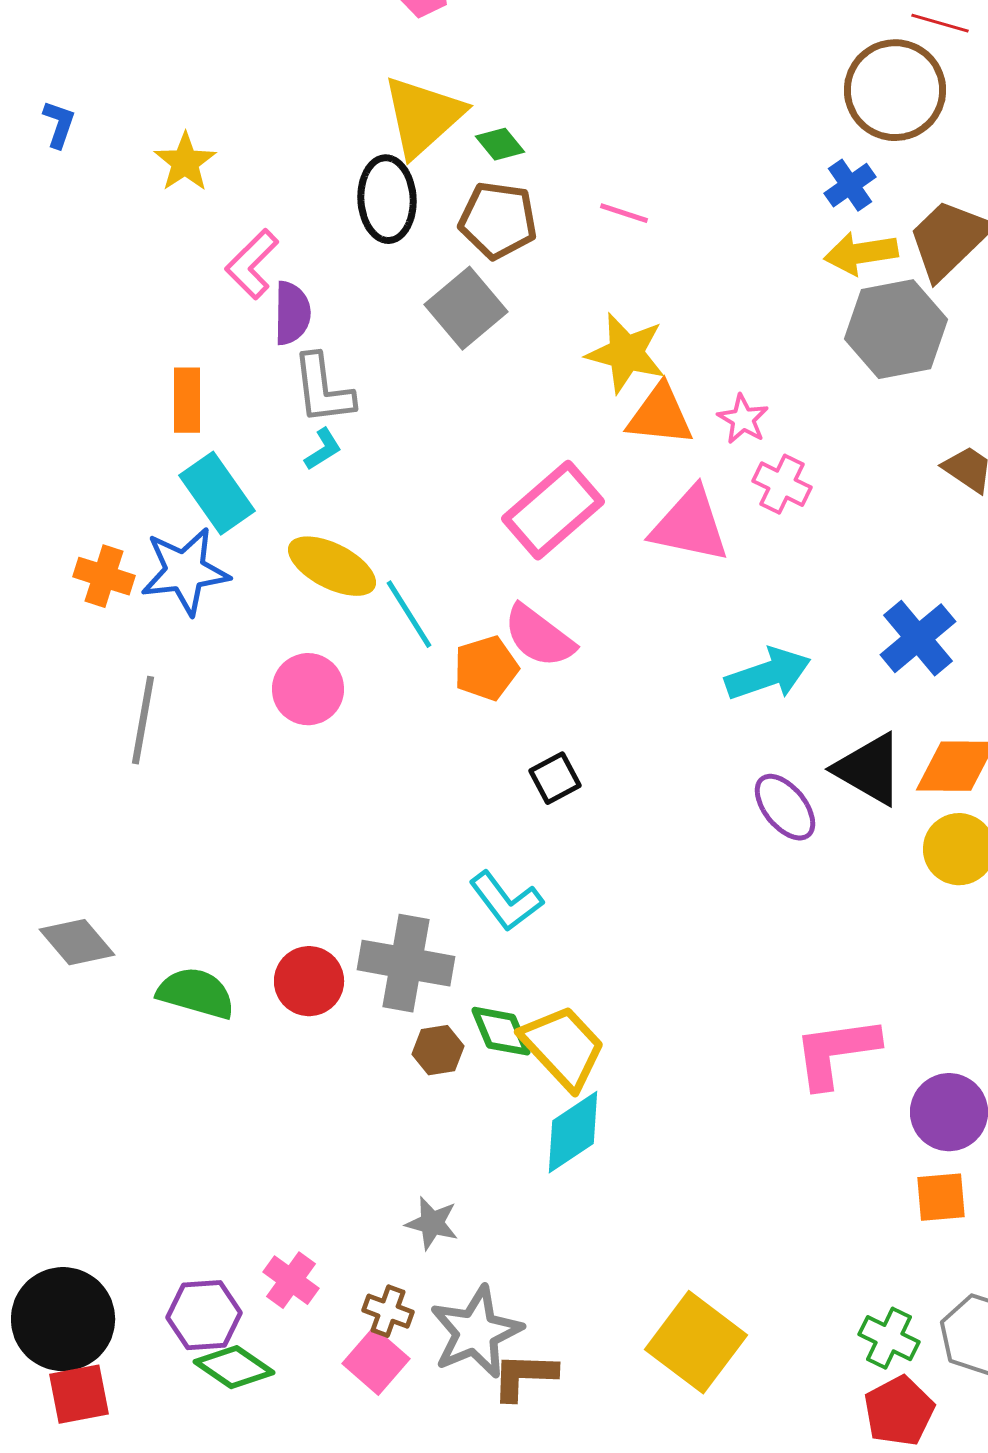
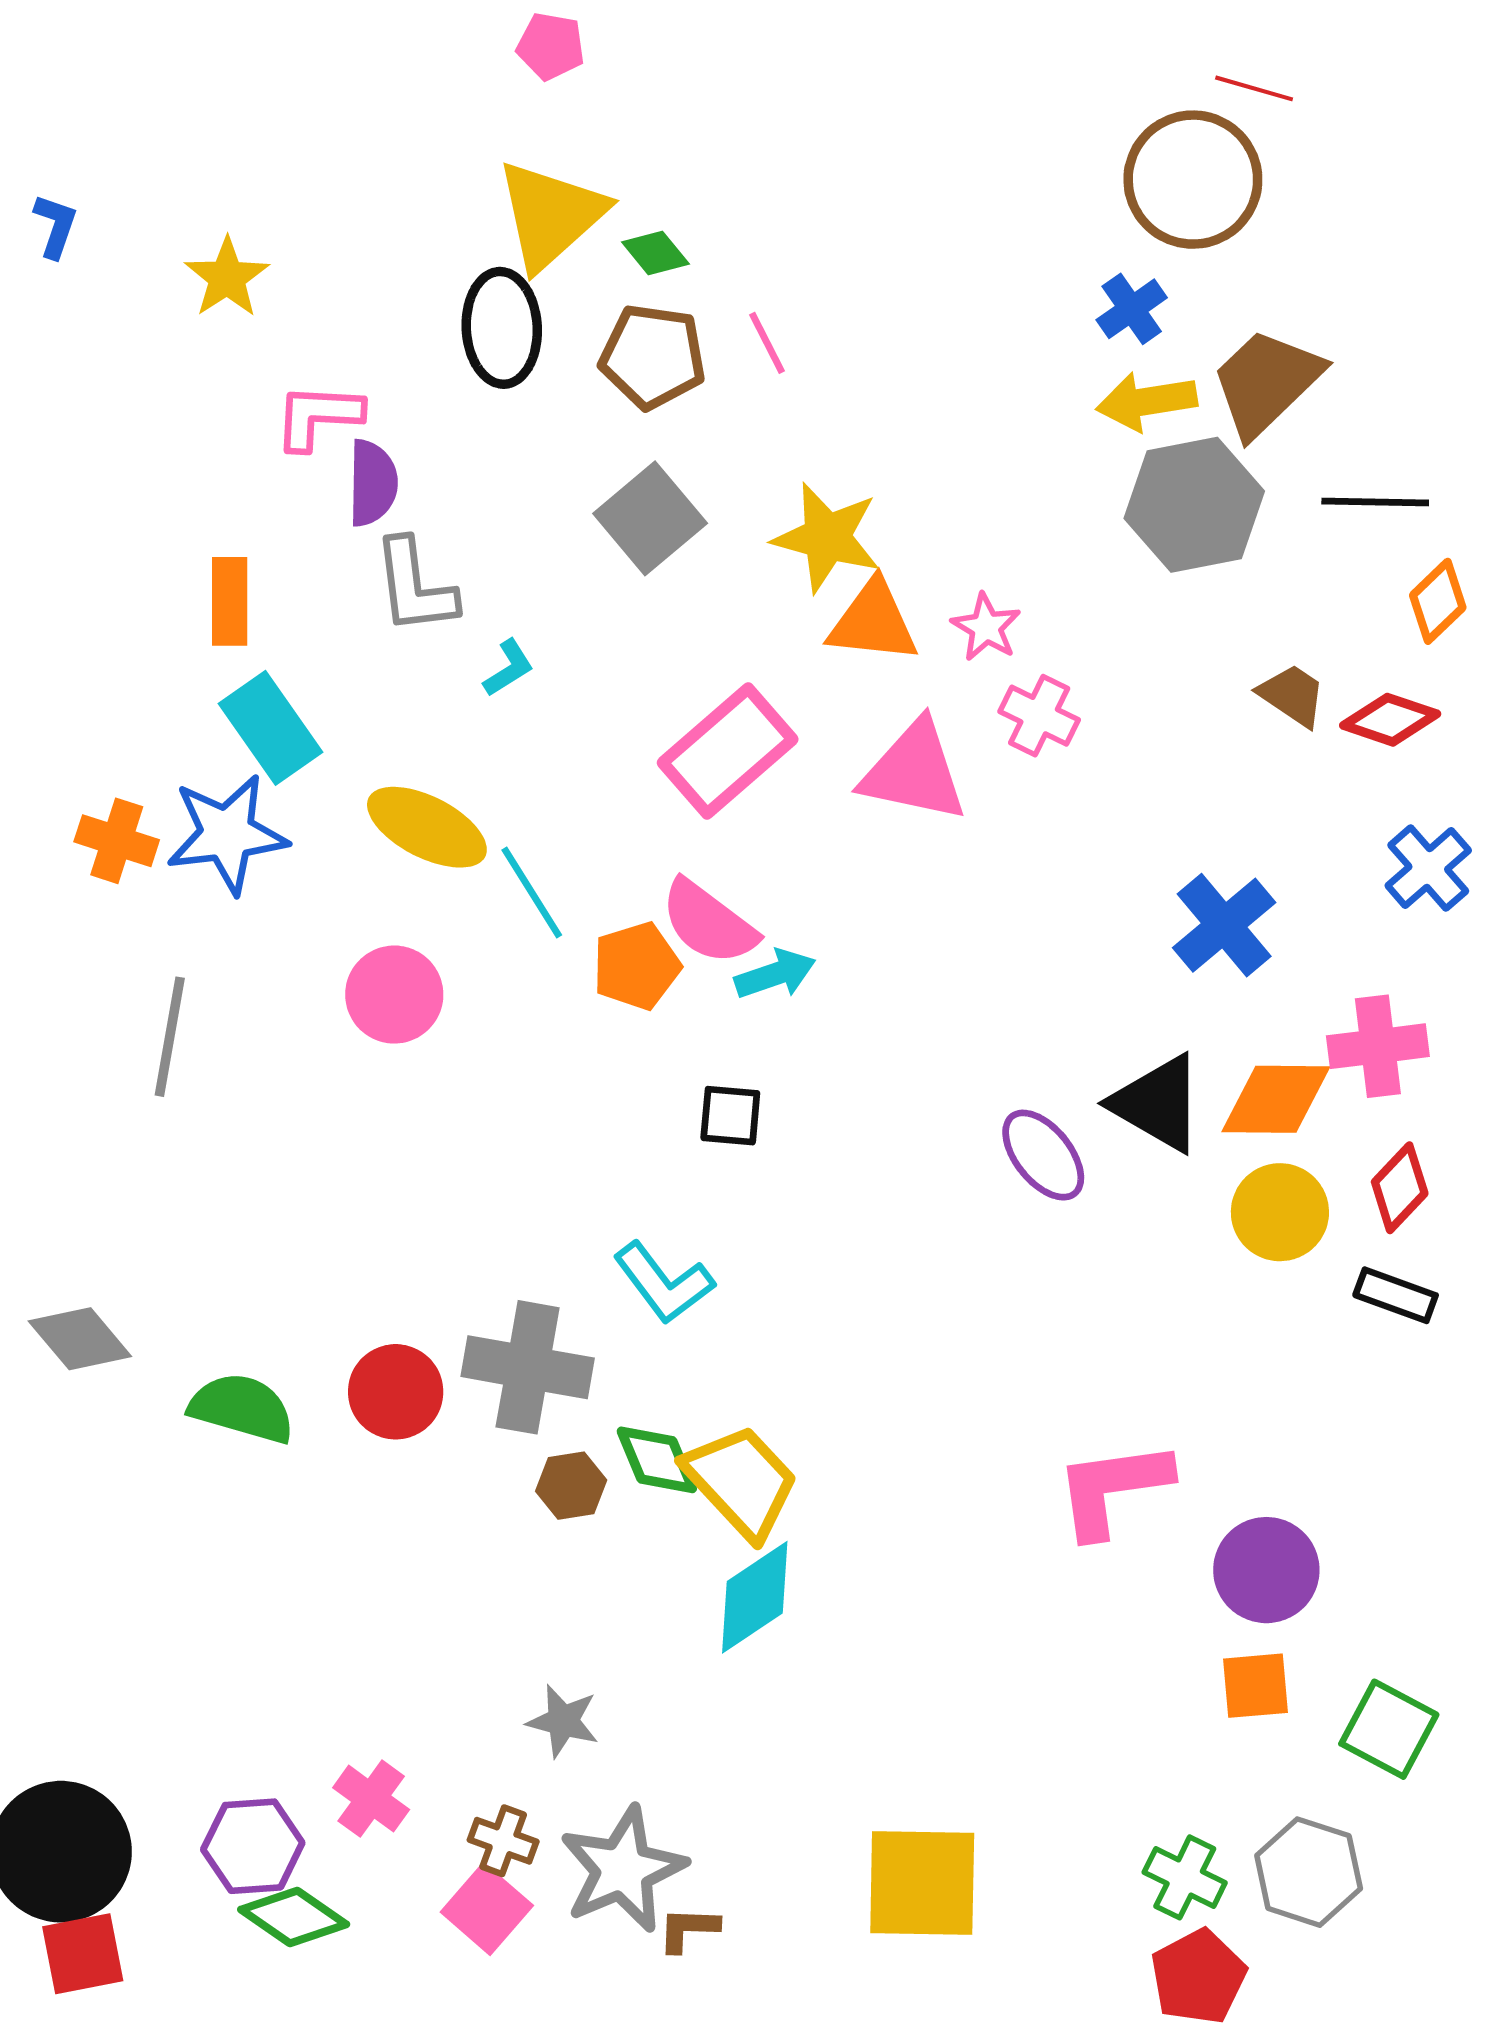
pink line: (624, 213) -> (767, 343), moved, turned 45
pink L-shape: (252, 264) -> (318, 416), turned 48
gray square: (466, 308) -> (650, 518), moved
cyan L-shape: (323, 449) -> (509, 668), moved
cyan arrow: (768, 674) -> (775, 974), moved, size x0.7
black square: (555, 778) -> (730, 1116), turned 33
yellow square: (696, 1342) -> (922, 1883), turned -36
brown L-shape: (524, 1376) -> (688, 1929), size x0.7

